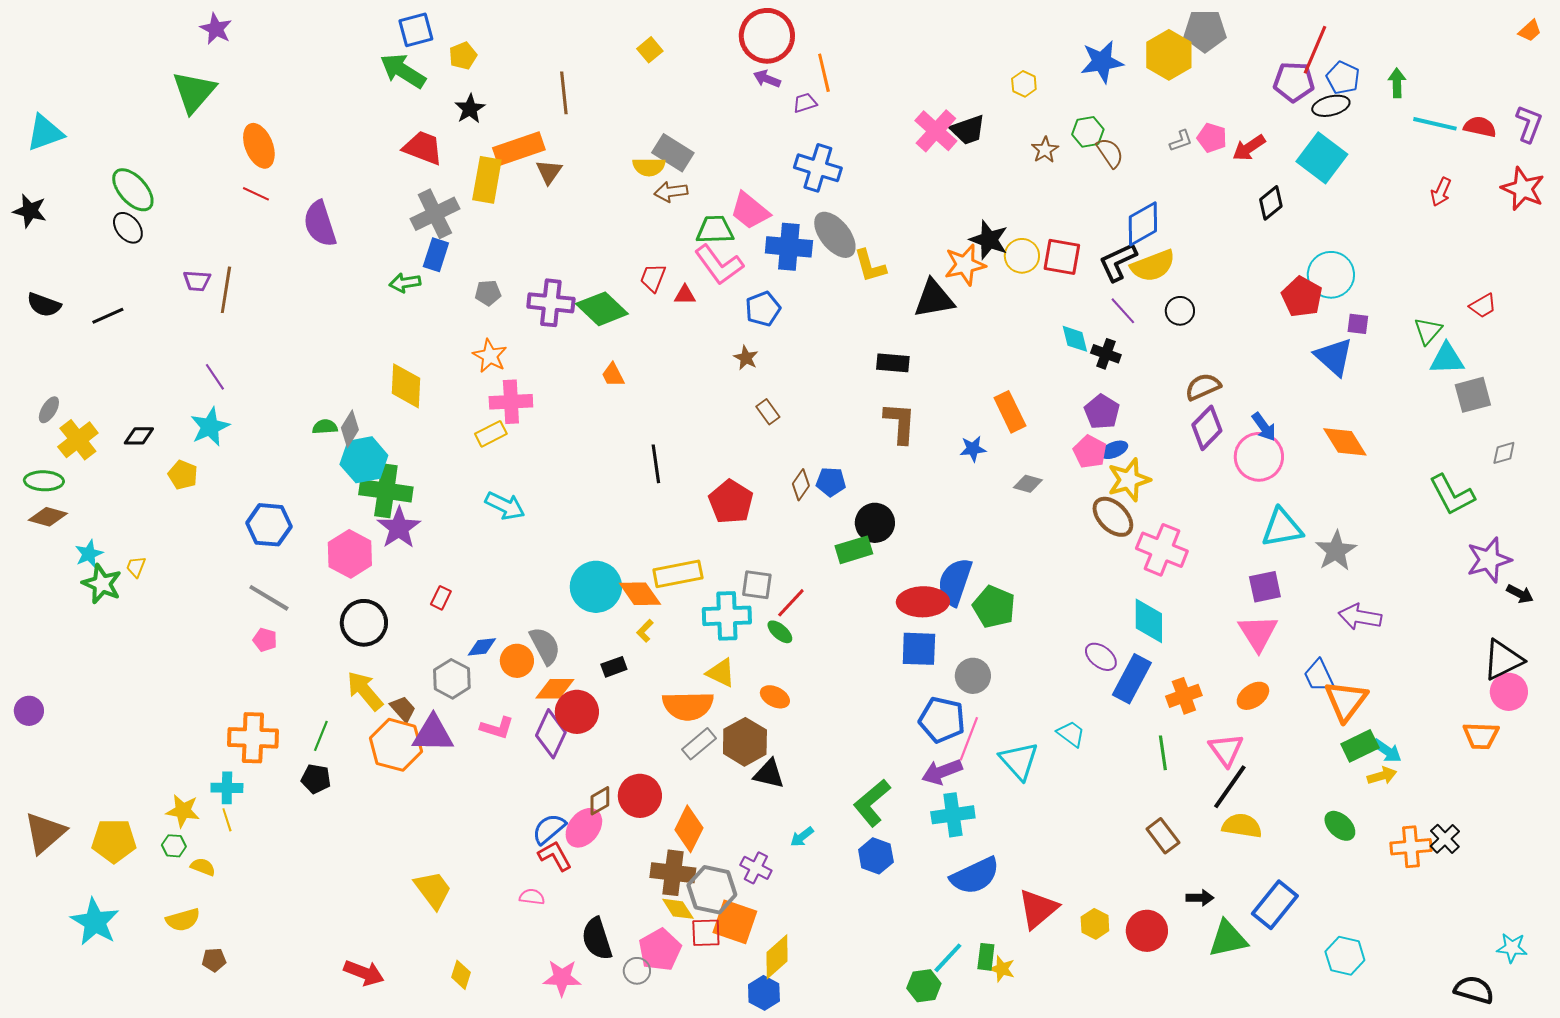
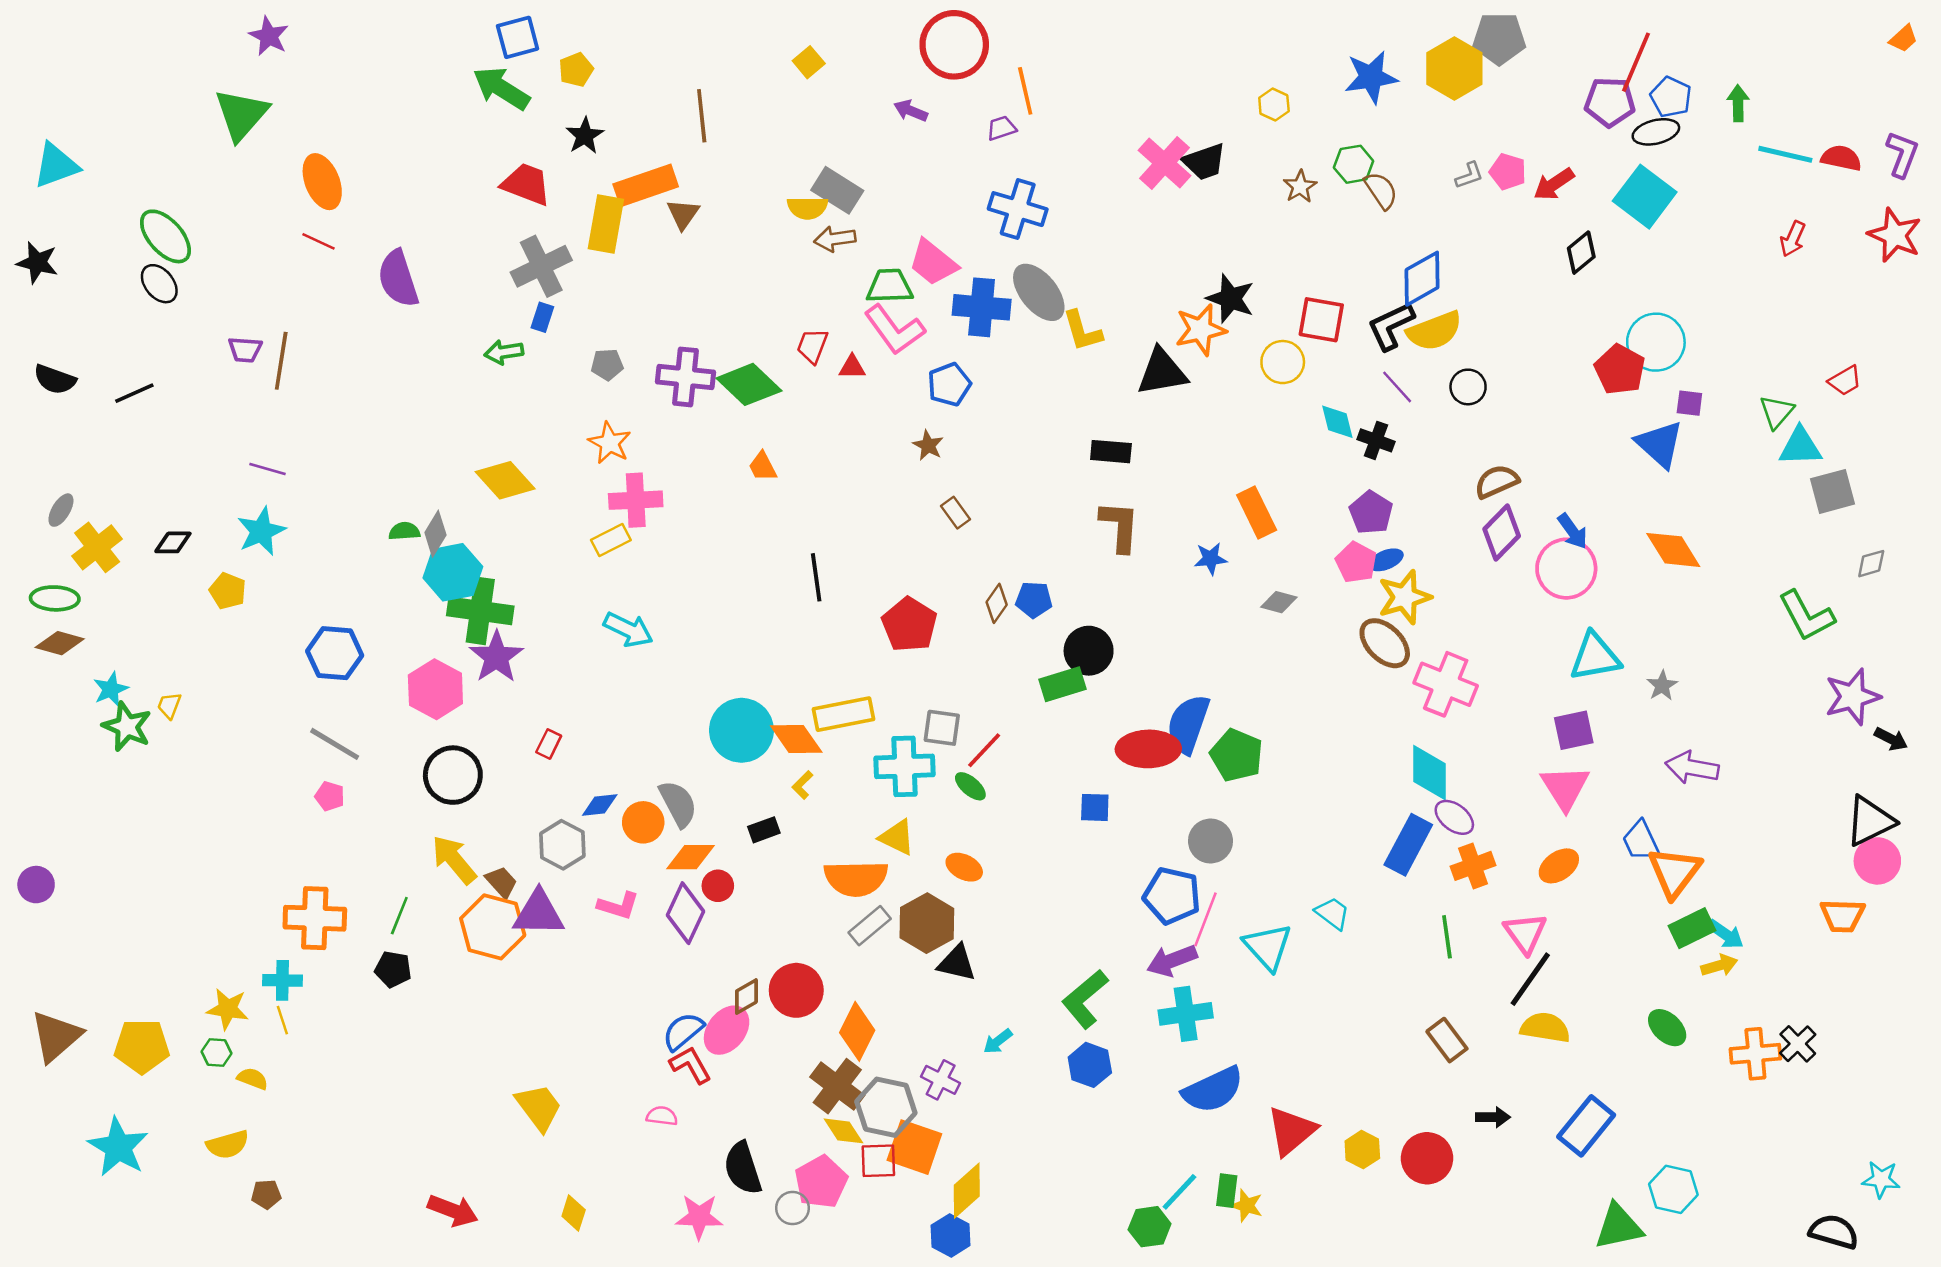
purple arrow: (767, 79) -> (911, 111), moved
blue rectangle: (436, 255) -> (542, 317), size x0.7
yellow circle: (1022, 256) -> (1283, 362), moved
purple line: (215, 377) -> (267, 469), turned -40
yellow diamond: (406, 386) -> (505, 480), turned -45
gray star: (1336, 551) -> (1662, 686), size x0.6
blue square: (919, 649) -> (1095, 807), moved, size x0.7
purple ellipse: (1101, 657) -> (1454, 817), moved
red circle: (577, 712) -> (718, 886), size x0.6
brown cross: (673, 873) -> (837, 1086), turned 30
green triangle: (1228, 939) -> (1619, 1227), moved

